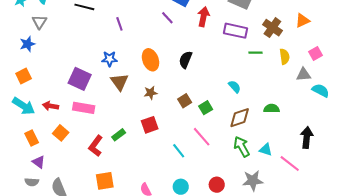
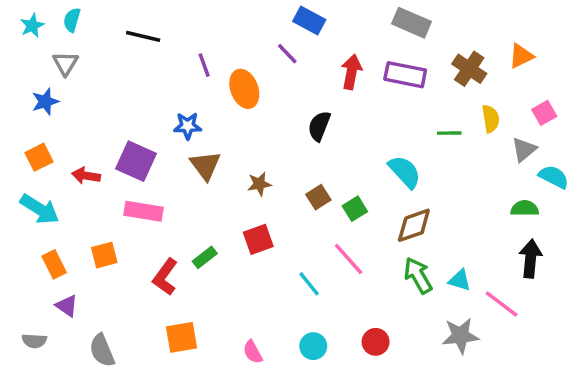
red arrow: (203, 17) -> (351, 72), moved
green line: (256, 53) -> (449, 133), moved
orange ellipse: (151, 60) -> (244, 89), moved
gray triangle: (304, 75) -> (524, 149), turned -35
cyan semicircle: (235, 87) -> (405, 172), size x1.5
red arrow: (51, 106) -> (86, 176), moved
green semicircle: (272, 109) -> (525, 208), moved
orange square: (61, 133) -> (104, 255), turned 35
gray star: (253, 181) -> (460, 336), moved
gray semicircle: (32, 182) -> (34, 341), moved

